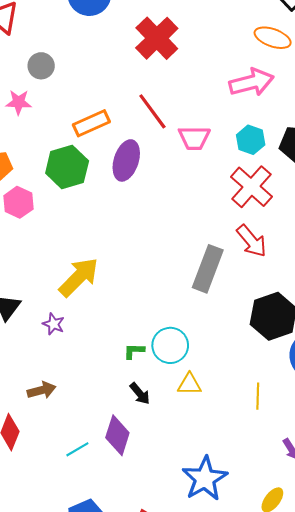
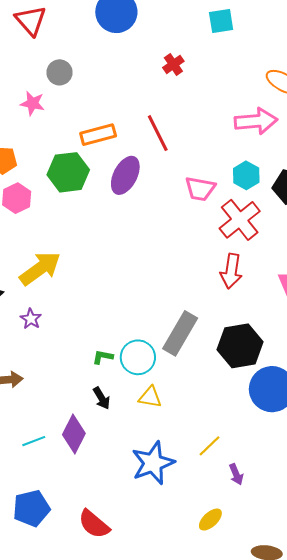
red cross: (157, 38) -> (173, 64), size x0.5
pink trapezoid: (194, 138) -> (200, 189), moved
red arrow: (252, 241) -> (231, 271), turned 40
gray rectangle: (208, 269) -> (180, 333), moved
yellow arrow: (79, 277) -> (40, 269), moved
yellow line: (258, 396) -> (209, 446), moved, turned 35
blue star: (205, 479) -> (153, 463), moved

